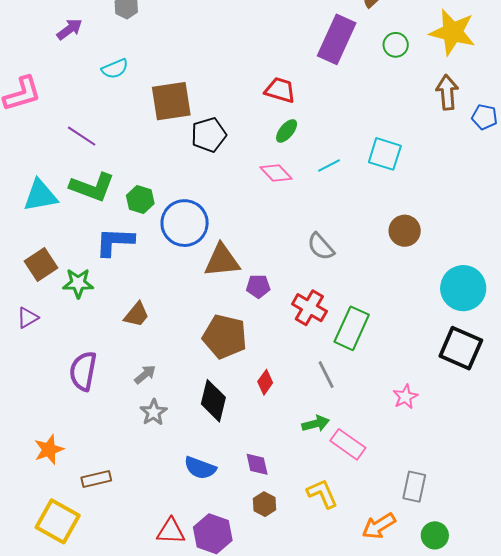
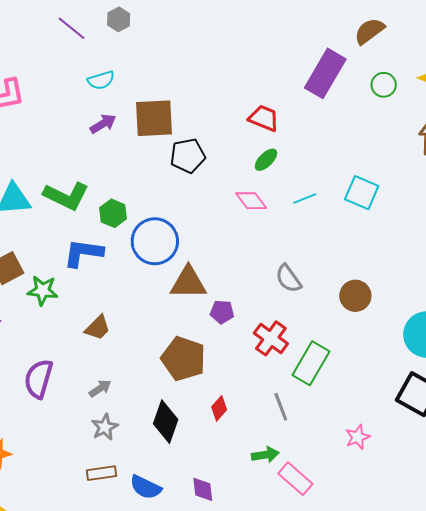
purple arrow: (69, 29) -> (103, 124), moved
purple line: (82, 136) -> (71, 28), moved
brown circle: (405, 231) -> (355, 296), moved
brown rectangle: (96, 479) -> (101, 473), moved

